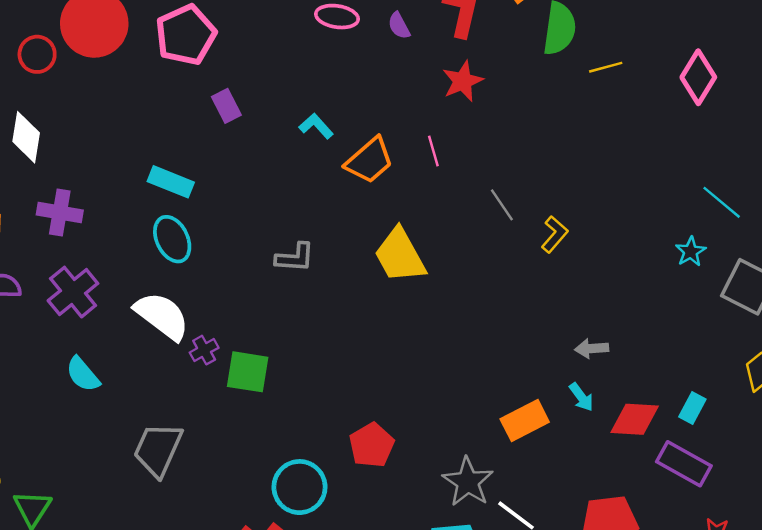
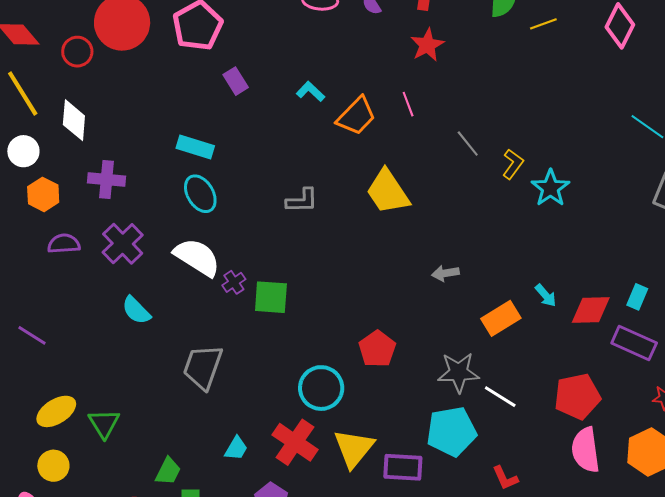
cyan star: (691, 252) -> (550, 188), moved, size x1.5
gray arrow: (592, 348) -> (445, 273), moved
gray star: (468, 482) -> (458, 372), turned -30

